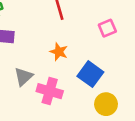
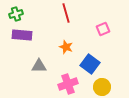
gray triangle: (23, 77) -> (39, 66), turned 42
pink cross: (50, 91) -> (68, 84), moved, turned -36

